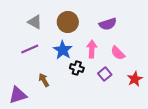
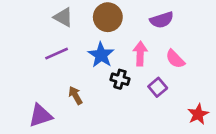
red star: (135, 79) -> (198, 114), moved

